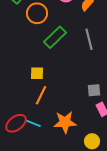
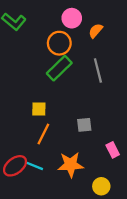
orange circle: (37, 13) -> (59, 43), moved
gray square: (94, 90) -> (84, 125), moved

